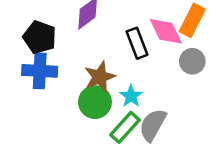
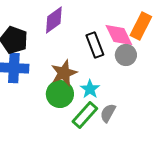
gray circle: (192, 61) -> (126, 55), moved
gray semicircle: (153, 125) -> (108, 113), size x0.7

